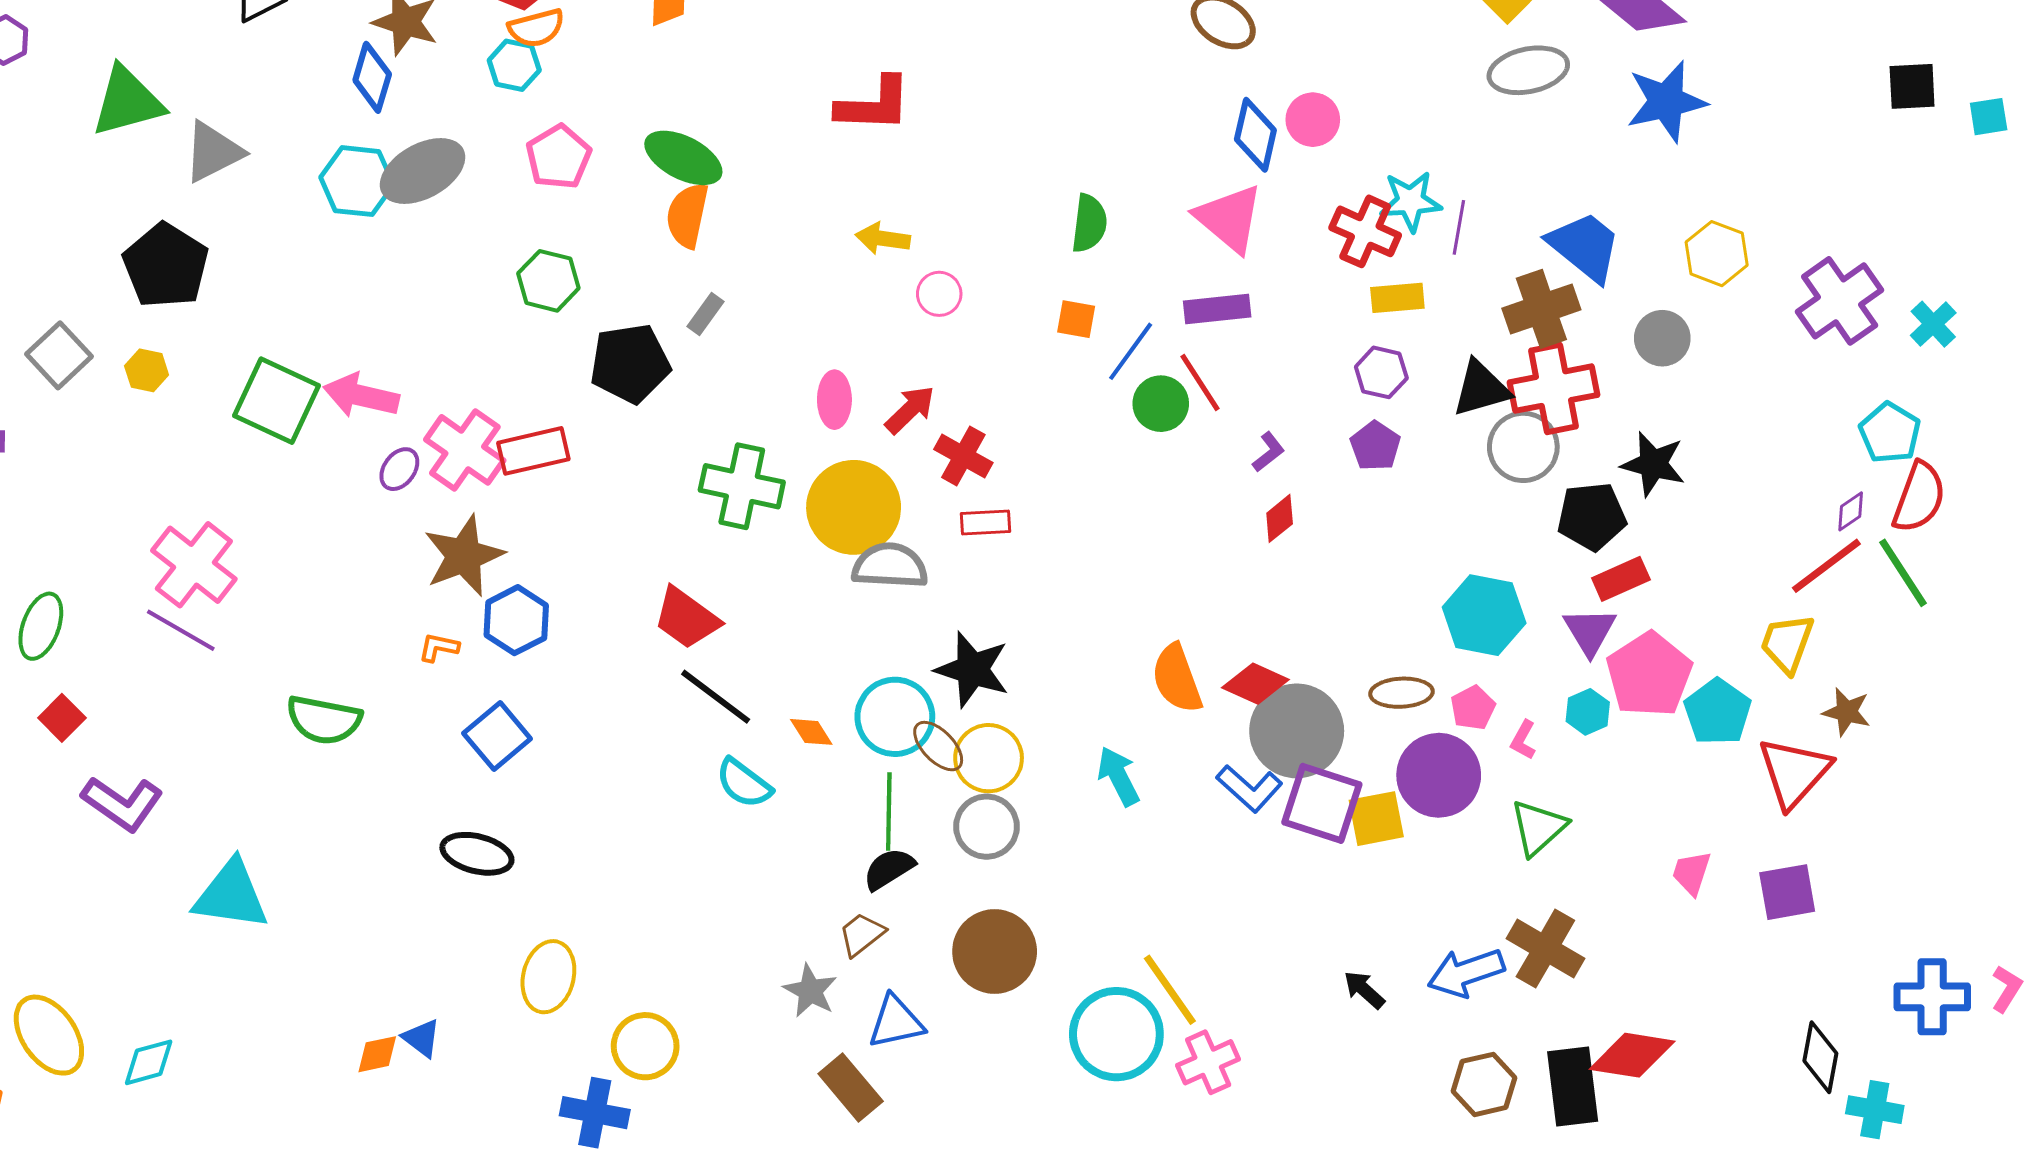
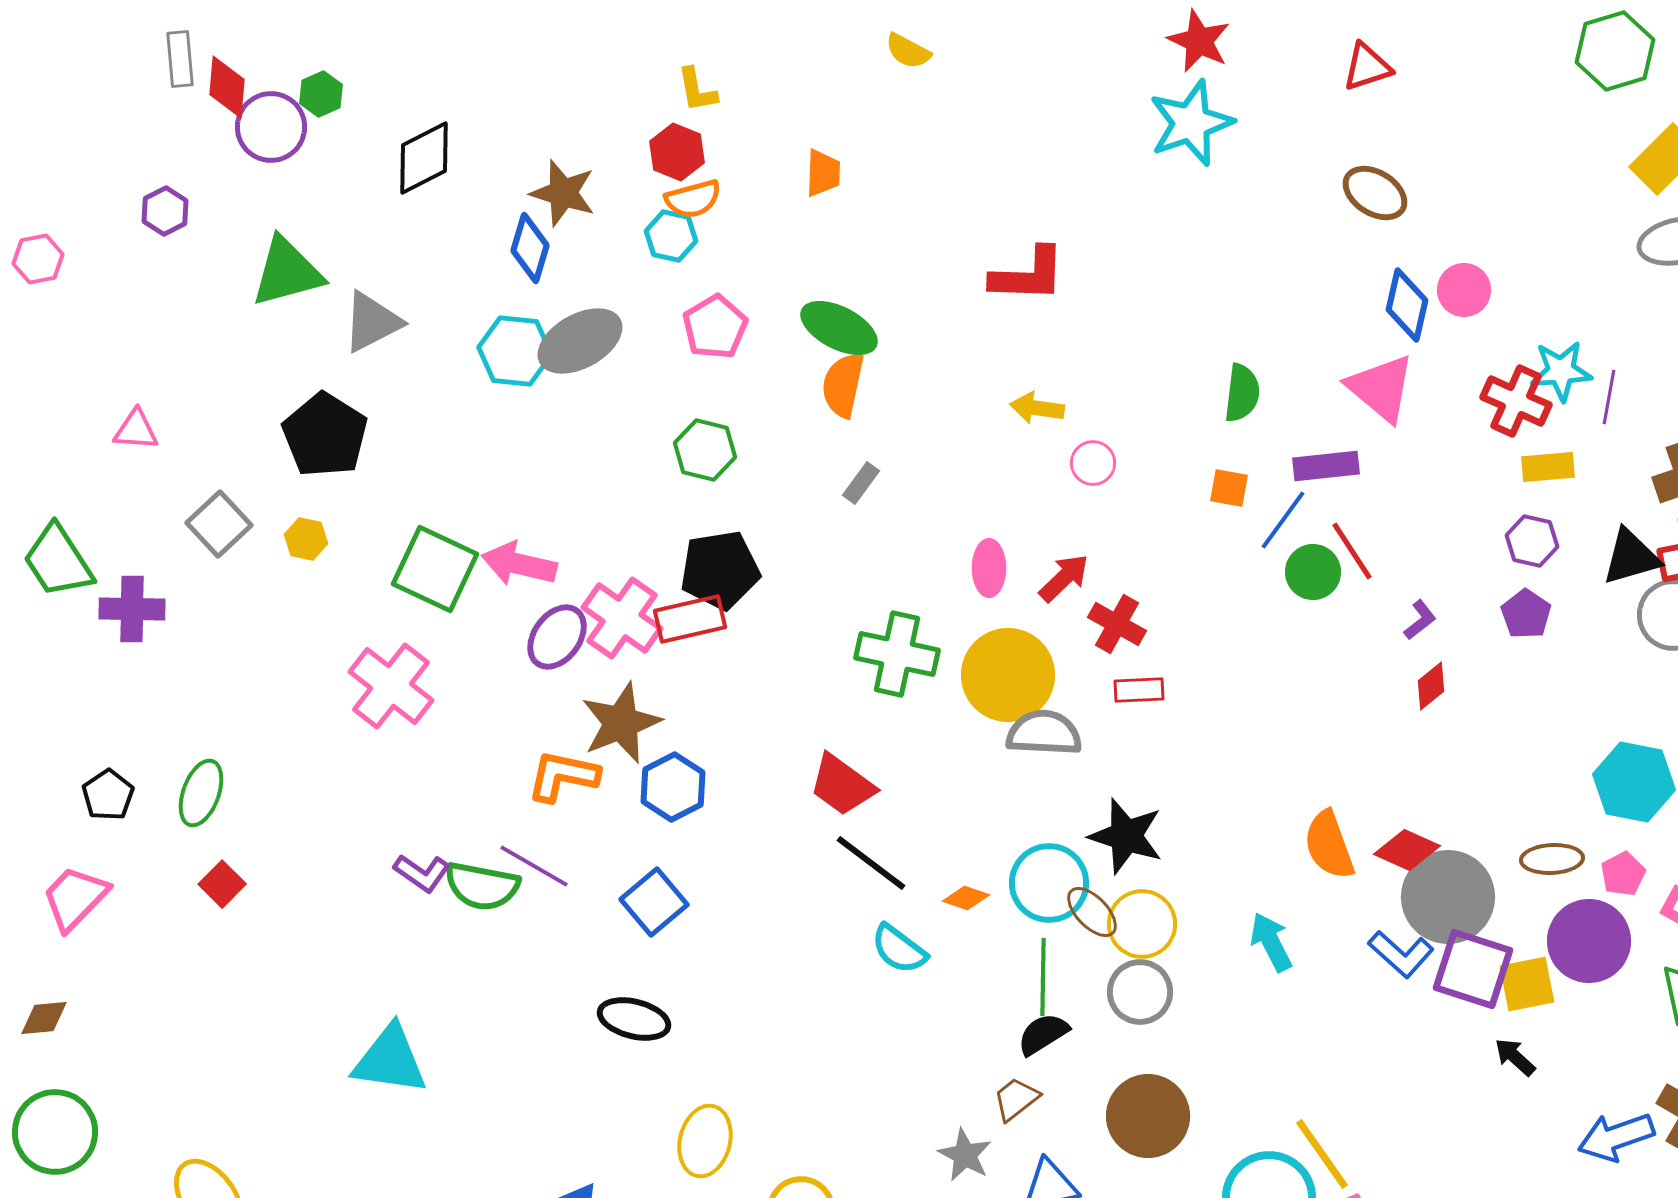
purple rectangle: (1217, 309) -> (1326, 466), moved
black pentagon: (630, 363) -> (720, 570), moved
purple ellipse: (399, 469) -> (557, 637), size x1.5
pink cross: (194, 565) -> (391, 686), moved
purple line: (181, 630) -> (534, 866), moved
orange L-shape: (439, 647) -> (563, 776), moved, size x1.8
orange diamond: (811, 732) -> (966, 898), turned -39
purple L-shape: (122, 803) -> (422, 873), moved, size x0.7
black arrow: (1364, 990) -> (1515, 1057), moved

